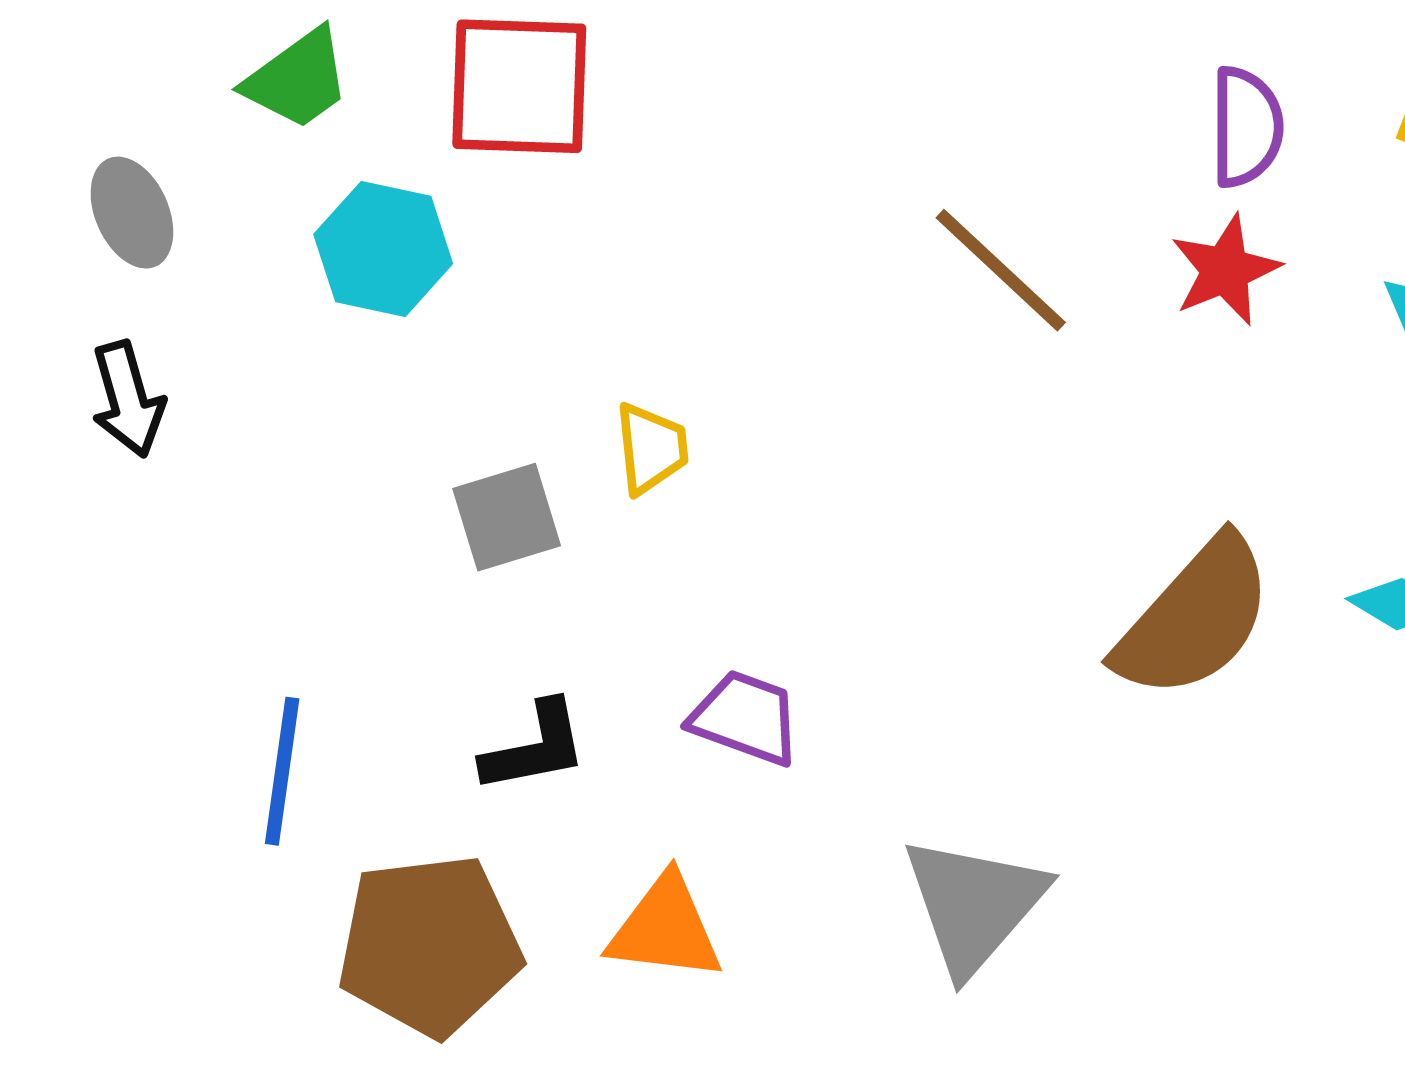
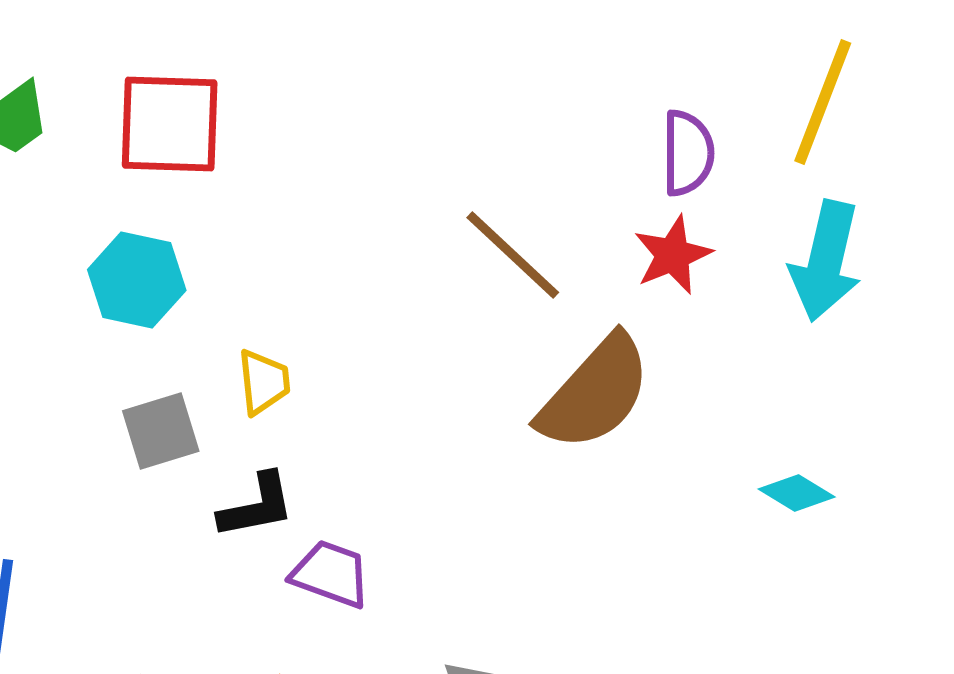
cyan hexagon: (383, 249) -> (137, 280), moved
brown semicircle: (1194, 618) -> (595, 393), moved
black L-shape: (535, 747) -> (257, 506), moved

